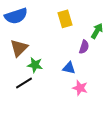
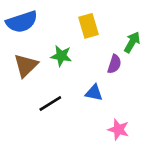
green star: (35, 65) -> (61, 56), moved
black line: (24, 83) -> (50, 104), moved
pink star: (80, 88) -> (118, 129), moved

